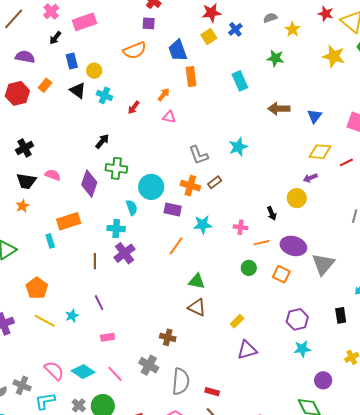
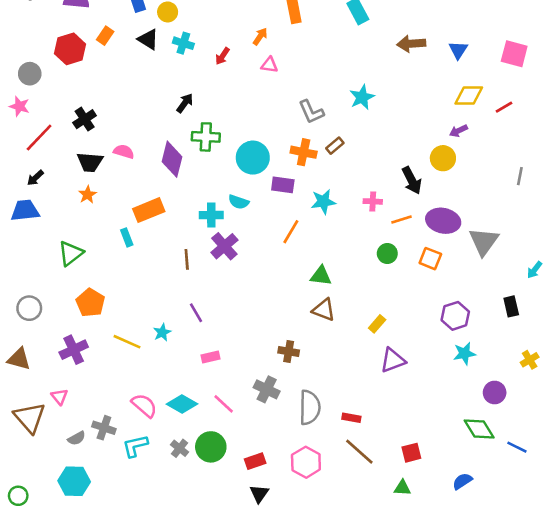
cyan semicircle: (132, 208) -> (239, 202), moved, turned 133
black arrow: (272, 213) -> (412, 180), size x1.5
orange pentagon: (37, 288) -> (90, 303), moved

